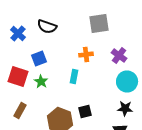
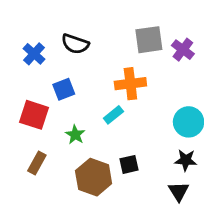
orange cross: (86, 54) -> (130, 84), size x1.5
purple cross: (119, 56) -> (183, 50), moved
cyan rectangle: (74, 76) -> (113, 115), turned 40
green star: (41, 82) -> (75, 135), moved

